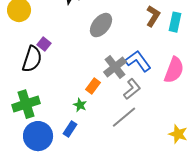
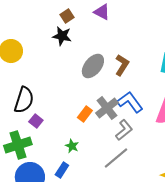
brown L-shape: (153, 16) -> (122, 65), moved
purple square: (44, 44) -> (36, 121), moved
orange rectangle: (93, 86) -> (85, 114), moved

